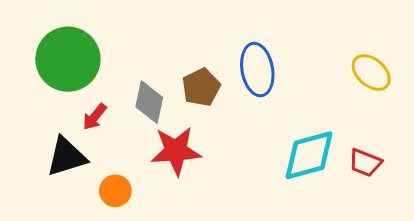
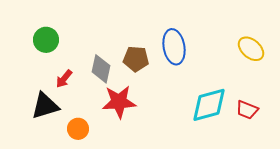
green circle: (68, 59) -> (46, 40), size x0.6
brown pentagon: (201, 87) -> (136, 59), turned 30

